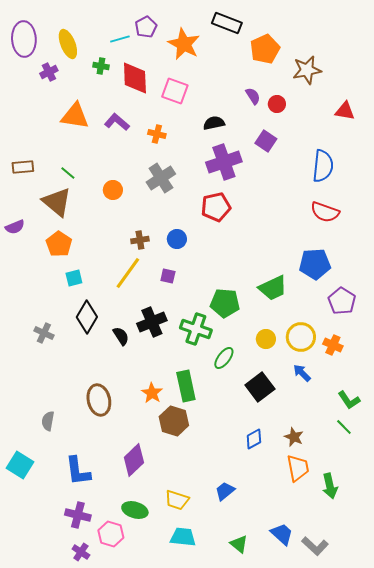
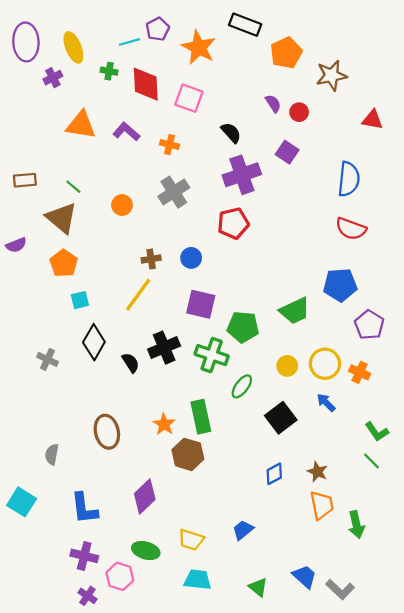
black semicircle: (214, 123) -> (231, 133), turned 60
purple square: (168, 276) -> (201, 304), moved, size x1.8

